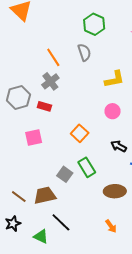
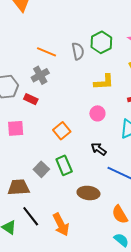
green hexagon: (94, 24) -> (101, 42), moved
orange line: (53, 57) -> (46, 52), turned -42
orange arrow: (111, 226) -> (61, 224), moved, size x1.6

